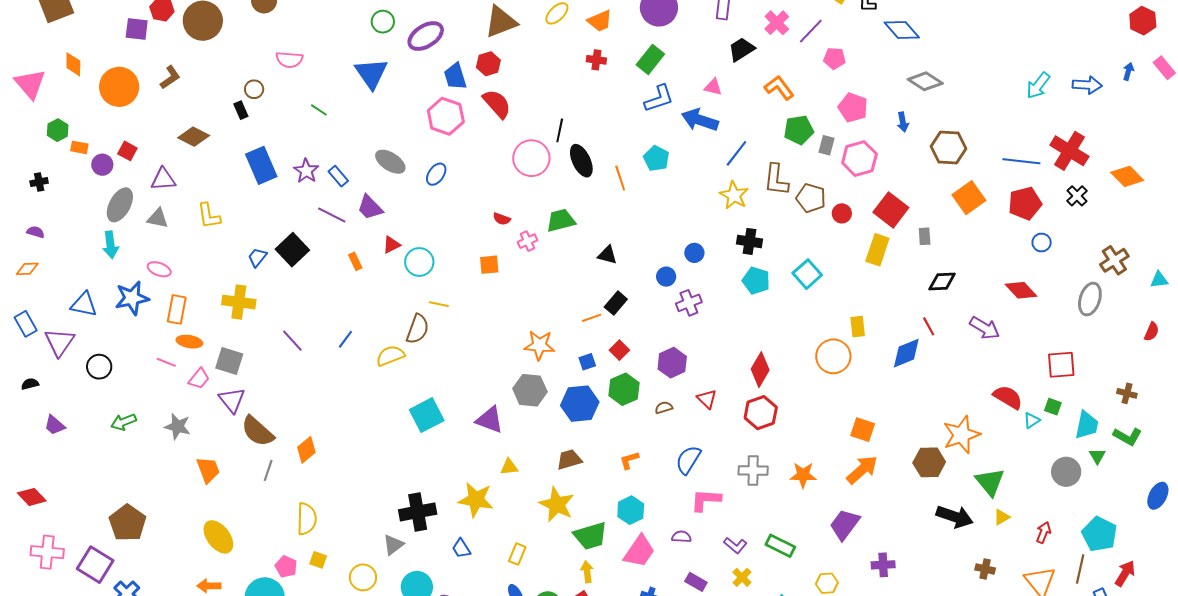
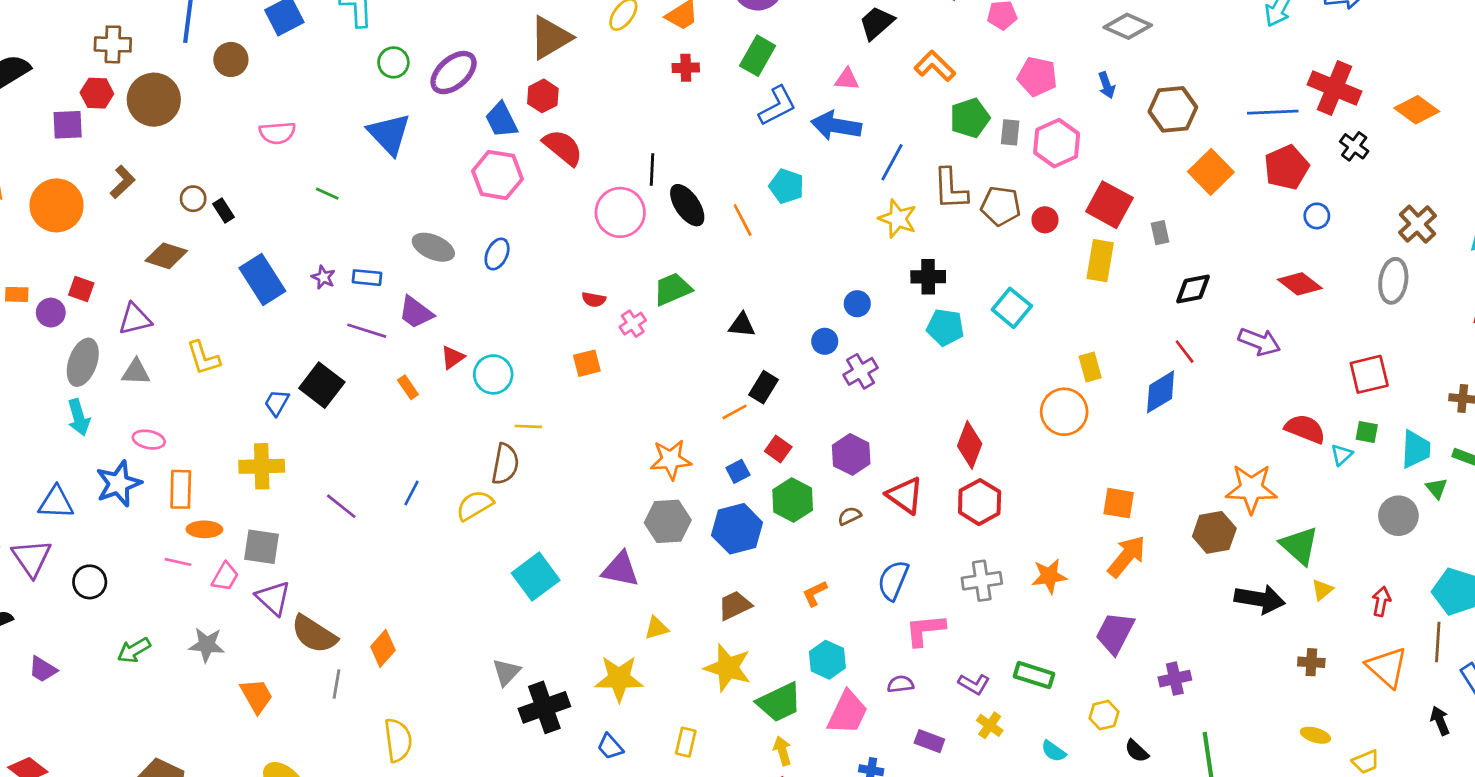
brown circle: (254, 89) -> (193, 199), moved
purple star: (306, 171) -> (323, 277), size x0.7
blue rectangle: (338, 176) -> (367, 278), turned -35
red triangle: (707, 399) -> (905, 495), size x1.4
orange star: (961, 435) -> (1251, 489), turned 30
gray triangle: (393, 545) -> (506, 672), moved

